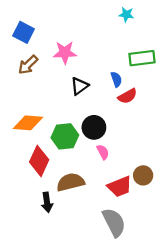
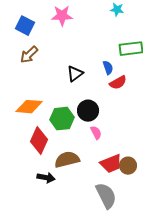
pink star: (65, 53) -> (62, 16), moved
brown circle: (143, 175) -> (128, 166), moved
black arrow: (47, 202) -> (46, 178), turned -72

